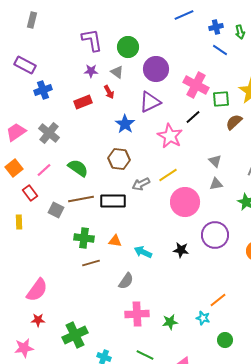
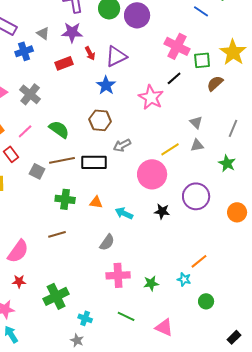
purple circle: (156, 69) -> (137, 15), moved
purple star: (91, 71) -> (72, 32), size x1.5
gray triangle: (117, 72) -> (43, 33), moved
purple triangle: (150, 102) -> (116, 56), moved
yellow line: (168, 175) -> (170, 149), moved
pink circle: (185, 202) -> (152, 174), moved
brown line: (91, 263) -> (57, 234), moved

